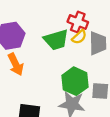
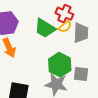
green trapezoid: (56, 40) -> (45, 28), turned 45

